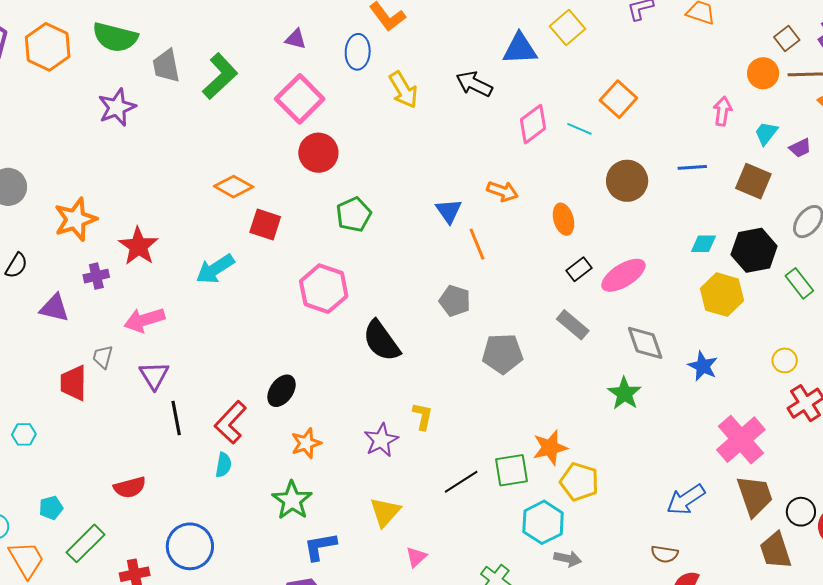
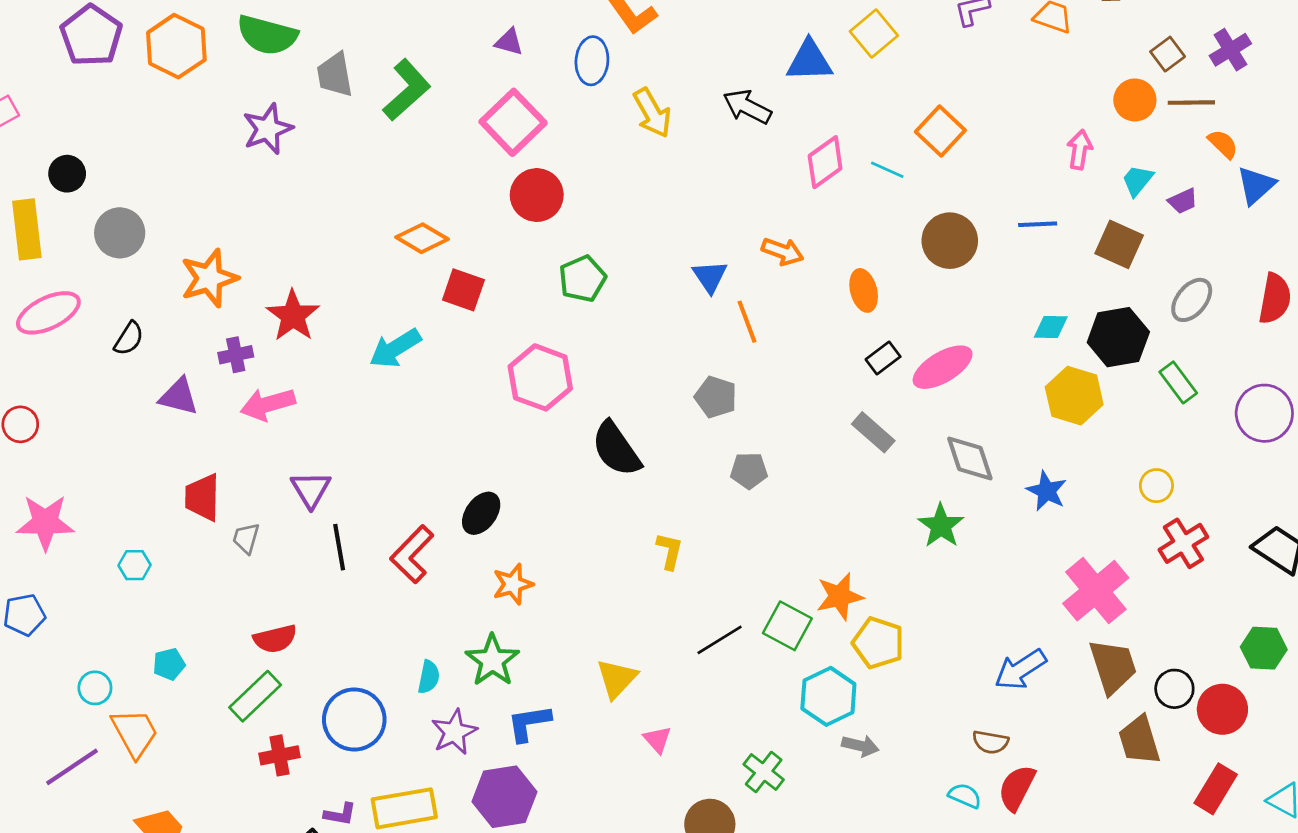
pink arrow: (144, 320) -> (268, 404), moved
gray pentagon: (503, 354) -> (749, 471), moved, size x0.7
gray trapezoid: (103, 357) -> (246, 538), moved
purple star: (381, 440) -> (454, 732), moved
cyan semicircle: (223, 465) -> (429, 677), moved
green square: (511, 470) -> (787, 626), turned 36
green rectangle: (85, 543) -> (255, 696), moved
pink triangle: (416, 557) -> (657, 740), turned -30

